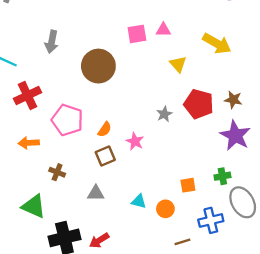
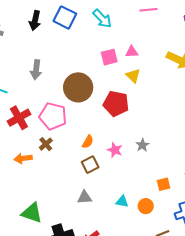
yellow triangle: (178, 64) -> (133, 76), moved
red pentagon: (199, 104) -> (116, 104), moved
gray star: (164, 114) -> (142, 145), moved
pink pentagon: (67, 120) -> (53, 116), moved
brown cross: (57, 172) -> (46, 144), moved, turned 32

